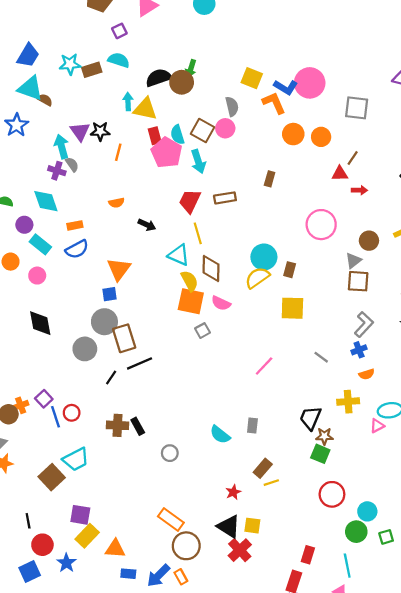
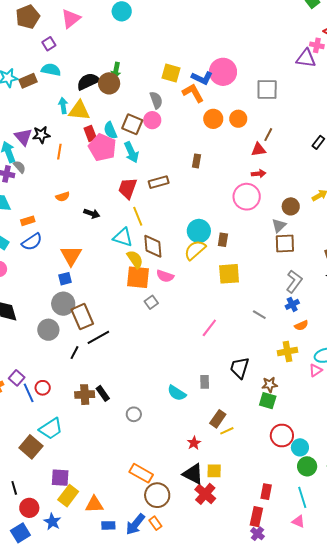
red arrow: (359, 190) -> (259, 174), moved
black trapezoid: (310, 418) -> (240, 368), moved
cyan circle: (367, 511) -> (300, 447), moved

